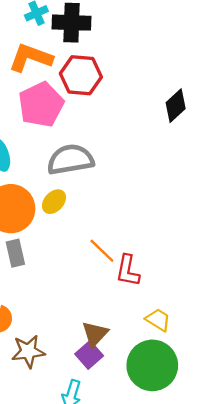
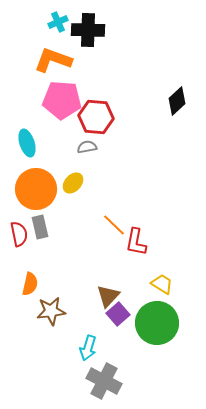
red hexagon: (81, 75) -> (96, 117), moved
pink pentagon: (41, 105) -> (62, 100), turned 30
gray semicircle: (70, 159) -> (87, 147), size x0.5
purple square: (89, 355) -> (118, 314), moved

